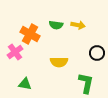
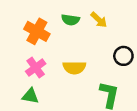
yellow arrow: (78, 25) -> (99, 20), turned 32
pink cross: (15, 52) -> (36, 68), moved

